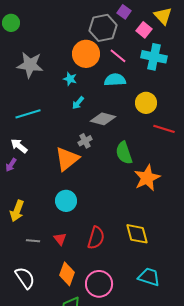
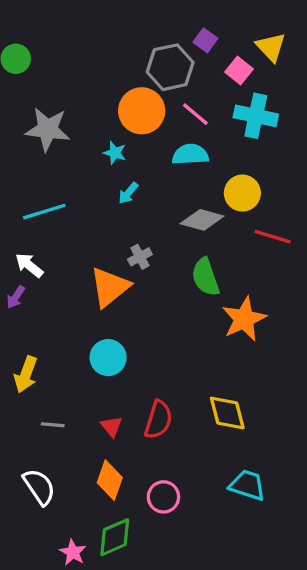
gray diamond: (103, 119) -> (202, 220), moved
red triangle: (60, 239) -> (111, 426), moved
pink circle: (99, 284) -> (163, 497), size x0.7

